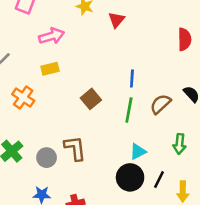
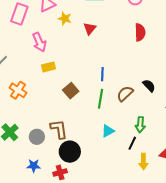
pink arrow: (52, 36) -> (39, 42), turned 84
red semicircle: (184, 39) -> (140, 32), moved
yellow rectangle: (50, 69) -> (49, 67), moved
black circle: (130, 177) -> (70, 152), moved
black line: (159, 180) -> (132, 143), moved

